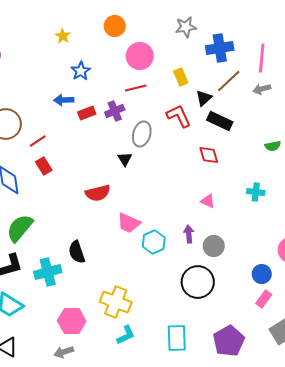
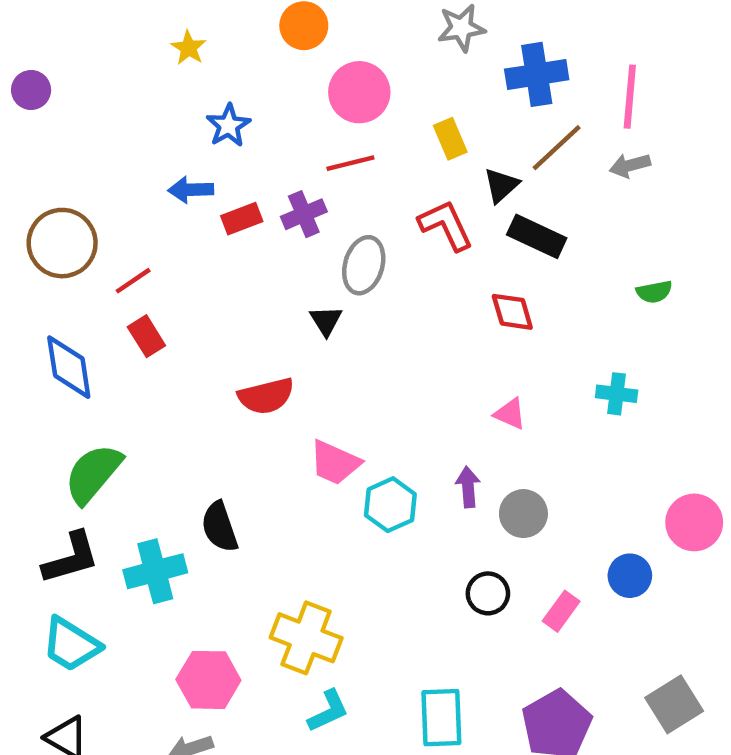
black circle: (198, 282) -> (488, 593), size x0.6
pink rectangle: (264, 299) -> (561, 611), moved

